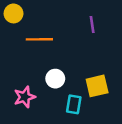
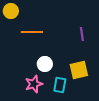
purple line: (92, 25) -> (82, 34), moved
pink star: (25, 97) -> (34, 84), moved

